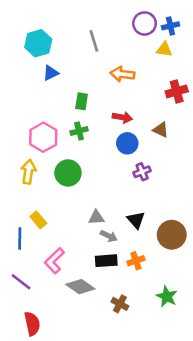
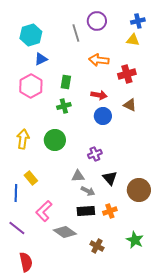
purple circle: (145, 23) -> (97, 21), moved
red cross: (177, 91) -> (127, 74), moved
pink hexagon: (43, 137) -> (31, 86), moved
purple cross: (142, 172) -> (95, 154), moved

